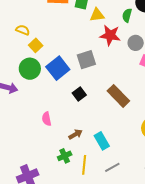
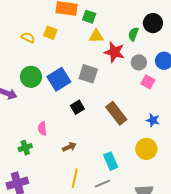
yellow triangle: (97, 15) -> (96, 36), moved
yellow square: (36, 45) -> (50, 33), moved, turned -32
gray square: (86, 60) -> (88, 74), turned 30
cyan rectangle: (102, 141) -> (111, 161), moved
green cross: (65, 156) -> (25, 148), moved

